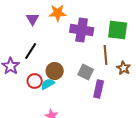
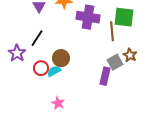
brown line: (106, 55) -> (112, 31), moved
gray square: (86, 72) -> (115, 62), moved, turned 35

